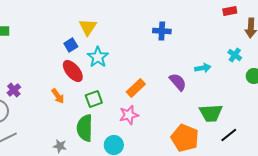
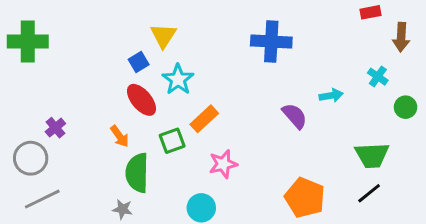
blue cross: (162, 31) -> (271, 42), size x1.5
orange rectangle: (136, 88) -> (204, 119), moved
green trapezoid: (211, 113) -> (372, 155), moved
green semicircle: (85, 128) -> (137, 173), moved

